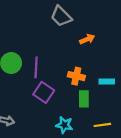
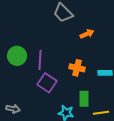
green rectangle: (84, 99) -> (84, 99), moved

